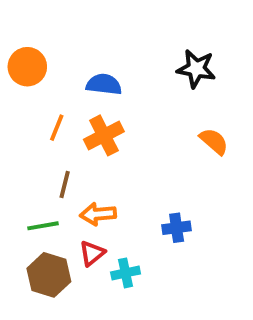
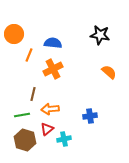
orange line: (57, 128) -> (29, 55), moved

